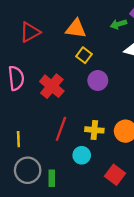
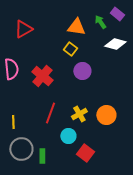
green arrow: (119, 24) -> (100, 22), turned 72
orange triangle: (76, 29) -> (76, 27), moved
yellow cross: (94, 130) -> (79, 114), turned -35
red square: (115, 175) -> (85, 153), moved

